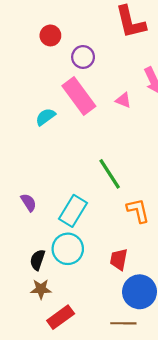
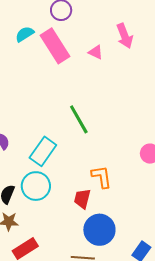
cyan semicircle: (45, 117) -> (25, 34), moved
orange L-shape: (138, 211) -> (102, 177), moved

